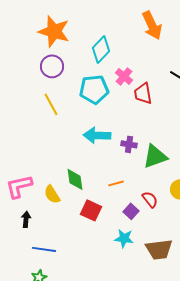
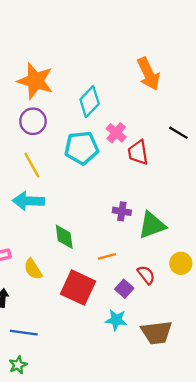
cyan arrow: (97, 135) -> (28, 201), moved
green diamond: (75, 179) -> (64, 237), moved
red square: (91, 210) -> (78, 288), size x1.4

